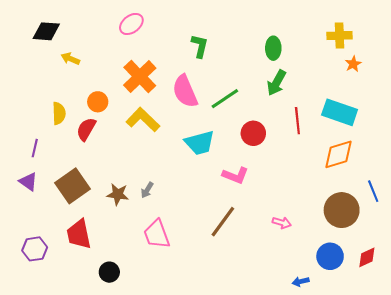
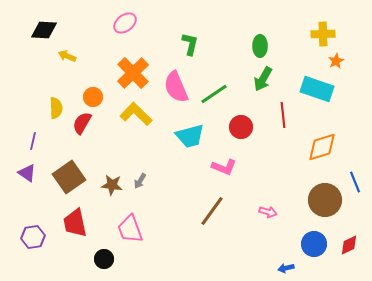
cyan rectangle: (340, 112) -> (317, 89), moved
pink trapezoid: (157, 234) -> (130, 229), moved

